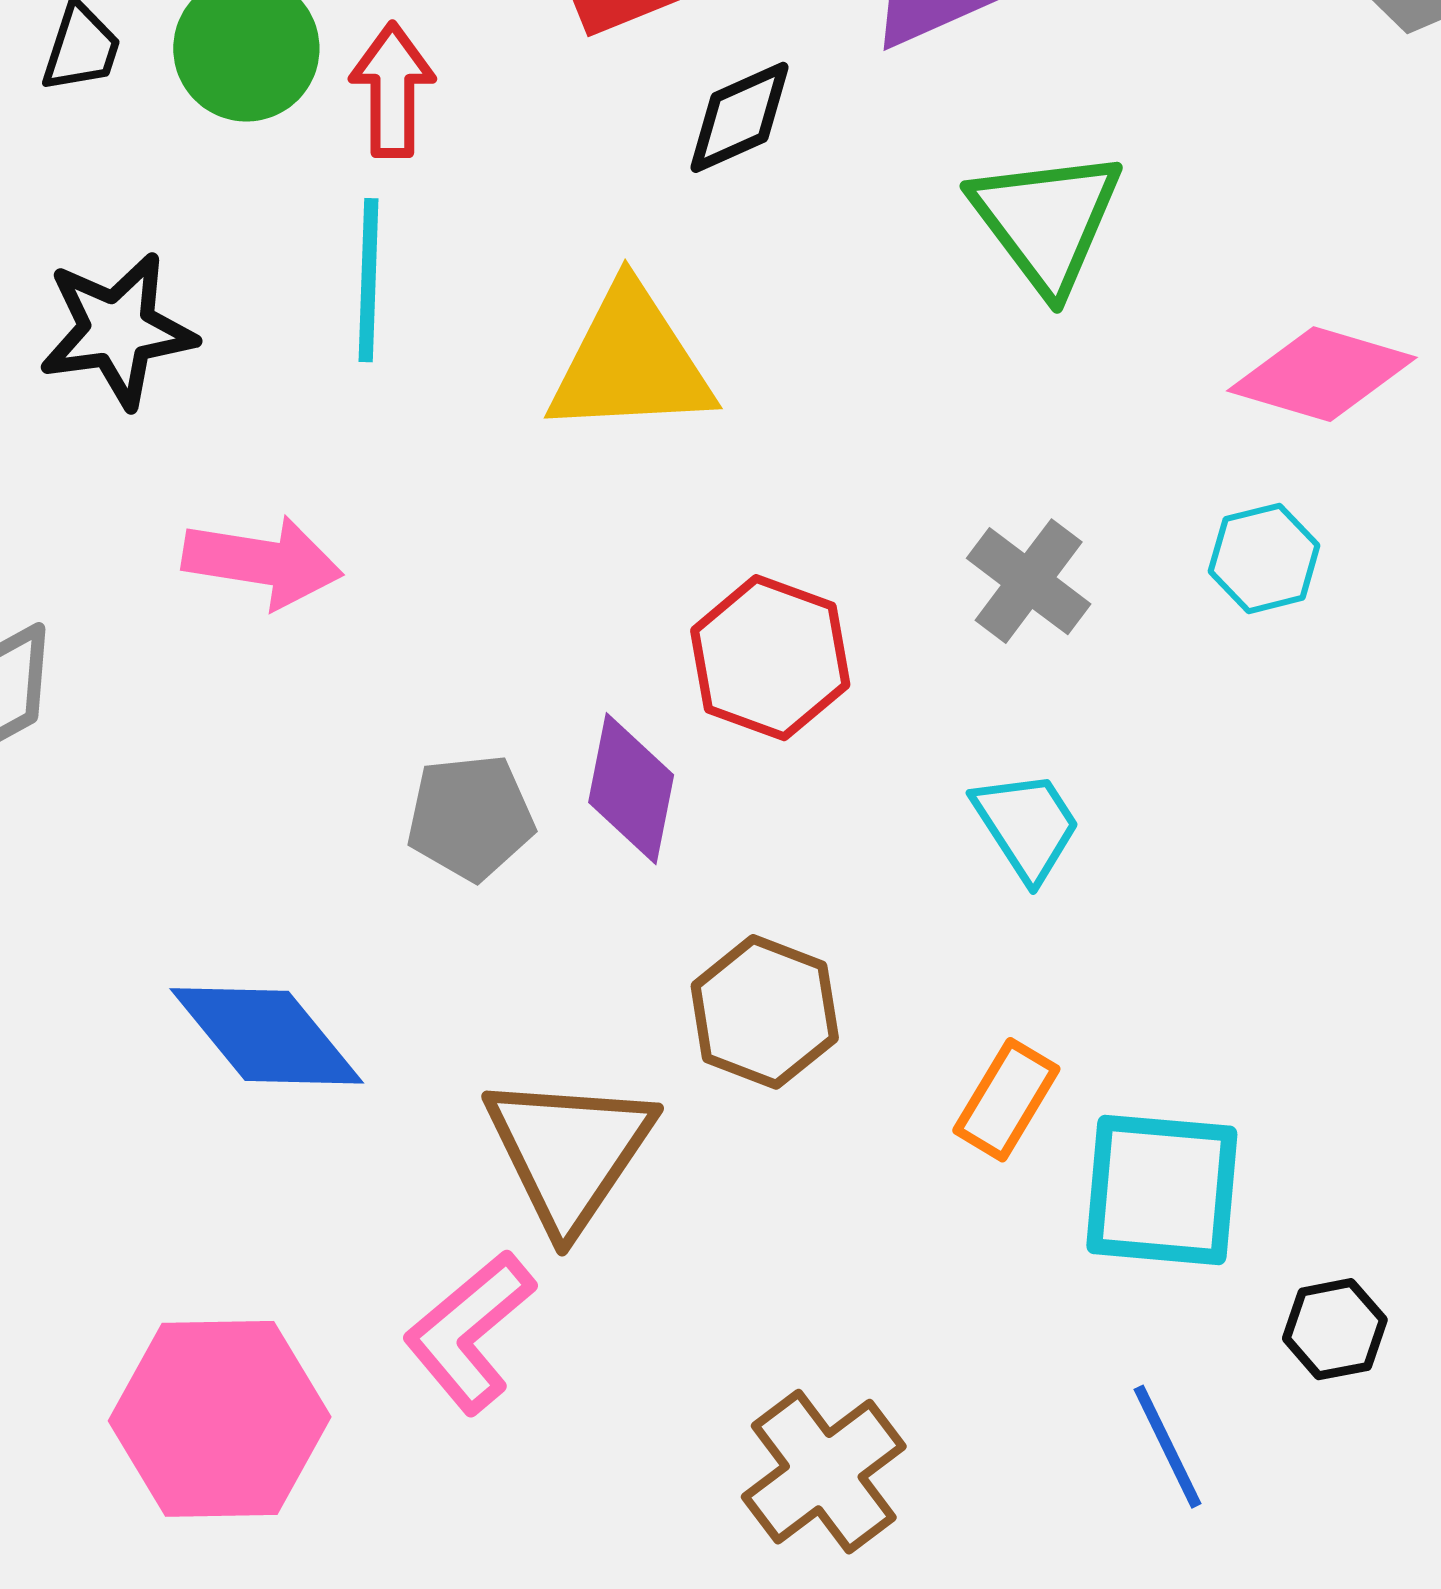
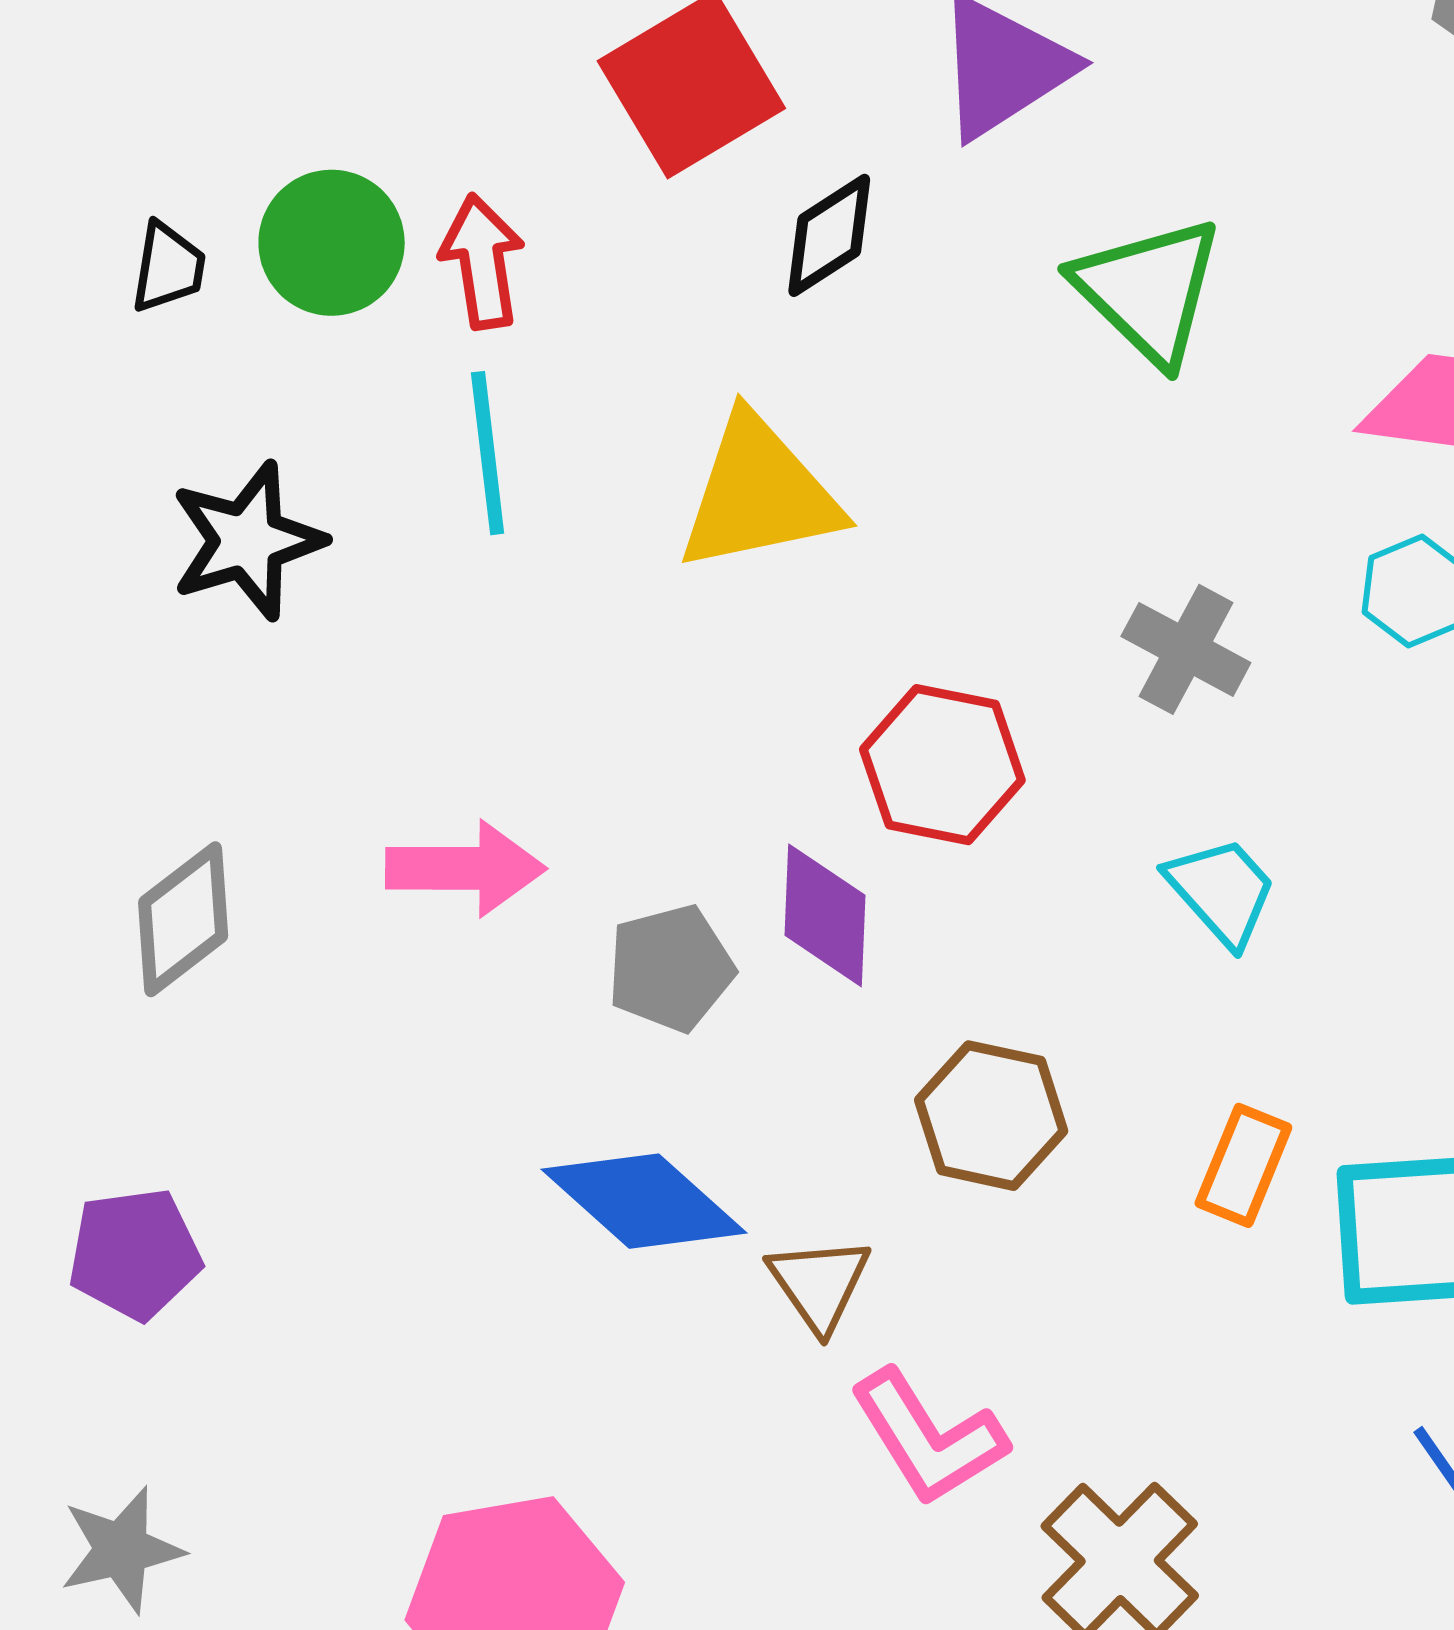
pink arrow: (263, 562) -> (465, 868), moved
blue diamond: (267, 1036) -> (644, 1201), moved
brown triangle: (569, 1152) -> (819, 1284), size x0.6
pink L-shape: (470, 1332) -> (928, 1438), moved, turned -73

